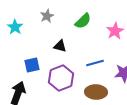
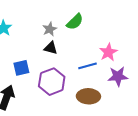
gray star: (47, 16) -> (50, 29), moved
pink star: (115, 31) -> (108, 52), moved

